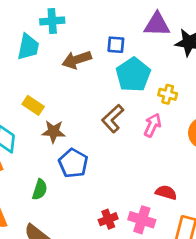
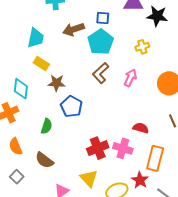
cyan trapezoid: (28, 47) -> (36, 38), moved
cyan pentagon: (133, 75) -> (101, 42), moved
yellow cross: (168, 94) -> (142, 47), moved, turned -32
red cross: (108, 219) -> (98, 148), size x1.5

